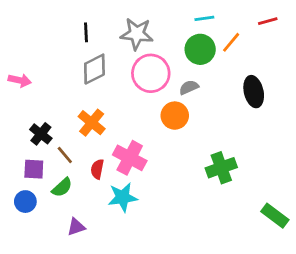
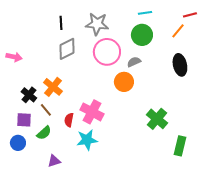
orange line: (231, 42) -> (178, 31), moved
orange cross: (92, 123) -> (53, 87), moved
green cross: (221, 168) -> (157, 119), turned -30
green rectangle: (275, 216) -> (180, 146), moved, turned 66

